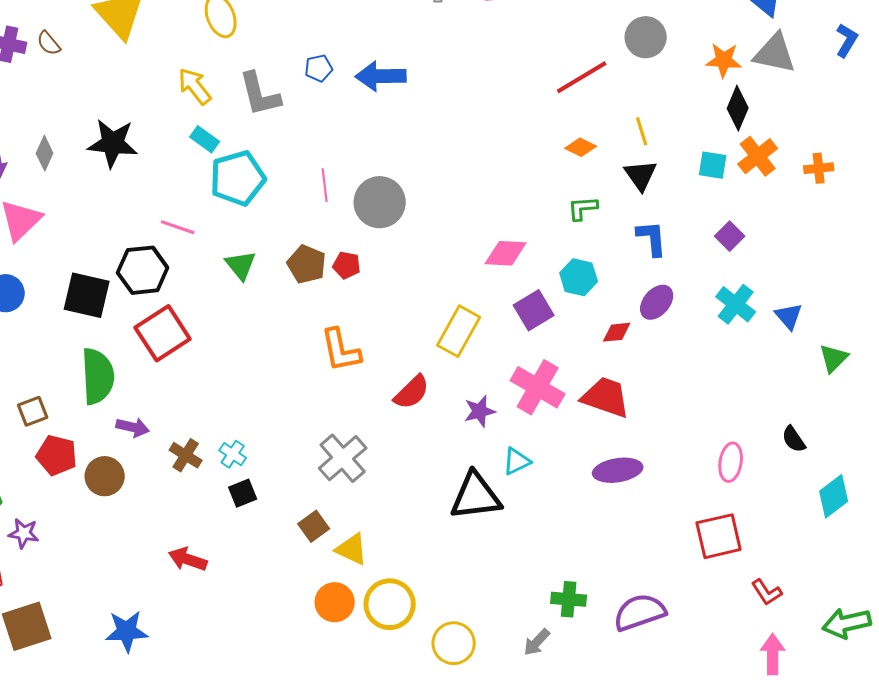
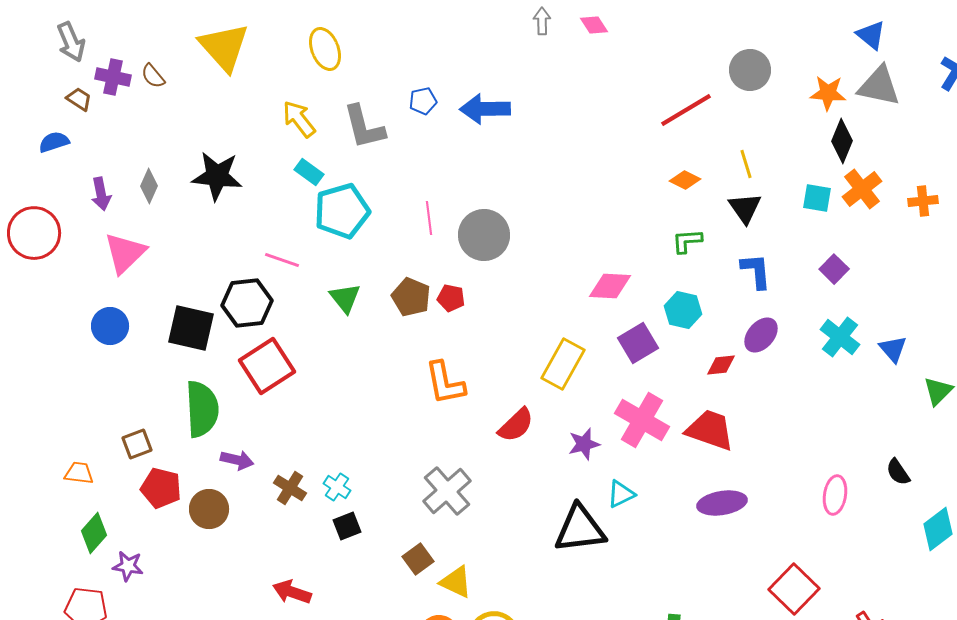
red square: (719, 536) -> (794, 589), moved, turned -33

